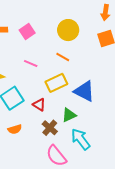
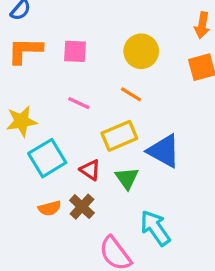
pink square: (27, 31) -> (75, 51), turned 35
green triangle: (69, 115) -> (127, 178), moved, turned -42
brown cross: (50, 128) -> (82, 207), moved

